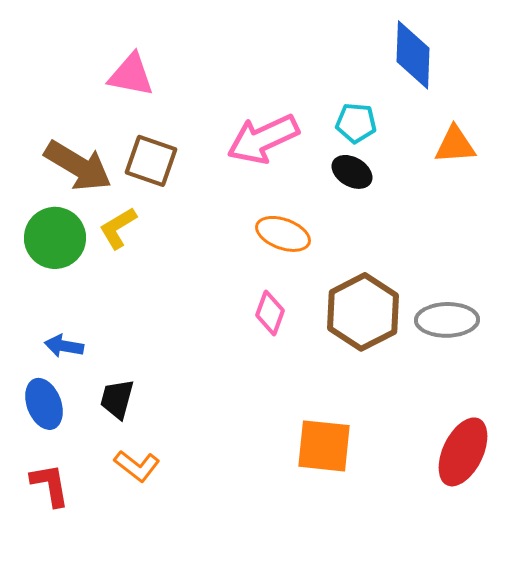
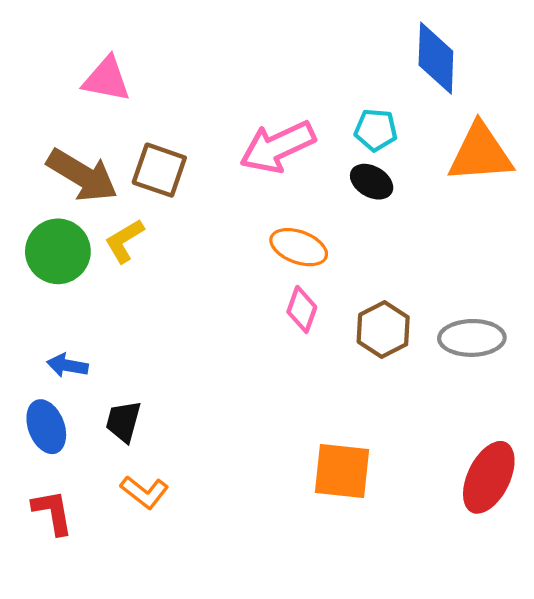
pink triangle: (131, 75) -> (106, 79), moved
orange triangle: (455, 145) -> (480, 153), size x1.5
brown hexagon: (363, 312) -> (383, 330), size x0.7
pink diamond: (270, 313) -> (302, 309), moved

